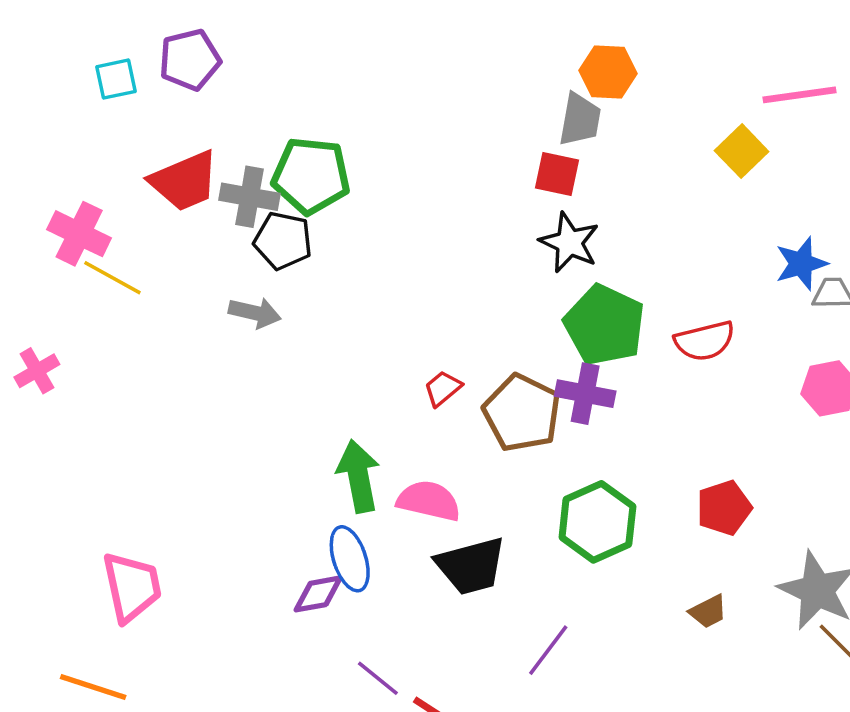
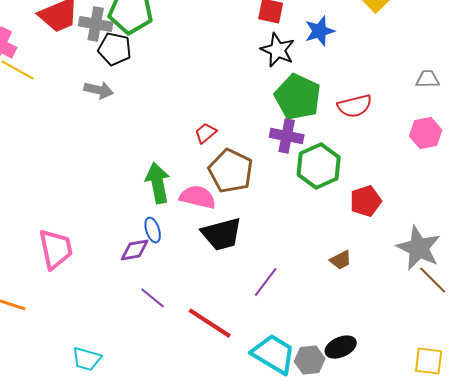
blue star: (801, 264) -> (320, 31), moved
brown pentagon: (522, 413) -> (231, 171), moved
green hexagon: (597, 522) -> (319, 166), moved
blue ellipse: (350, 559) -> (153, 230), size x0.7
pink trapezoid: (132, 587) -> (56, 249), moved
brown trapezoid: (708, 611) -> (341, 260), moved
purple line: (378, 678) -> (153, 298), moved

